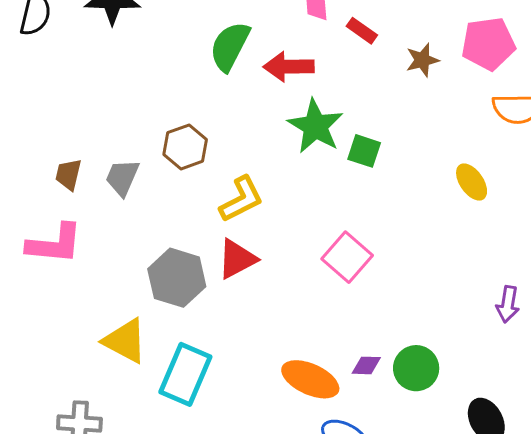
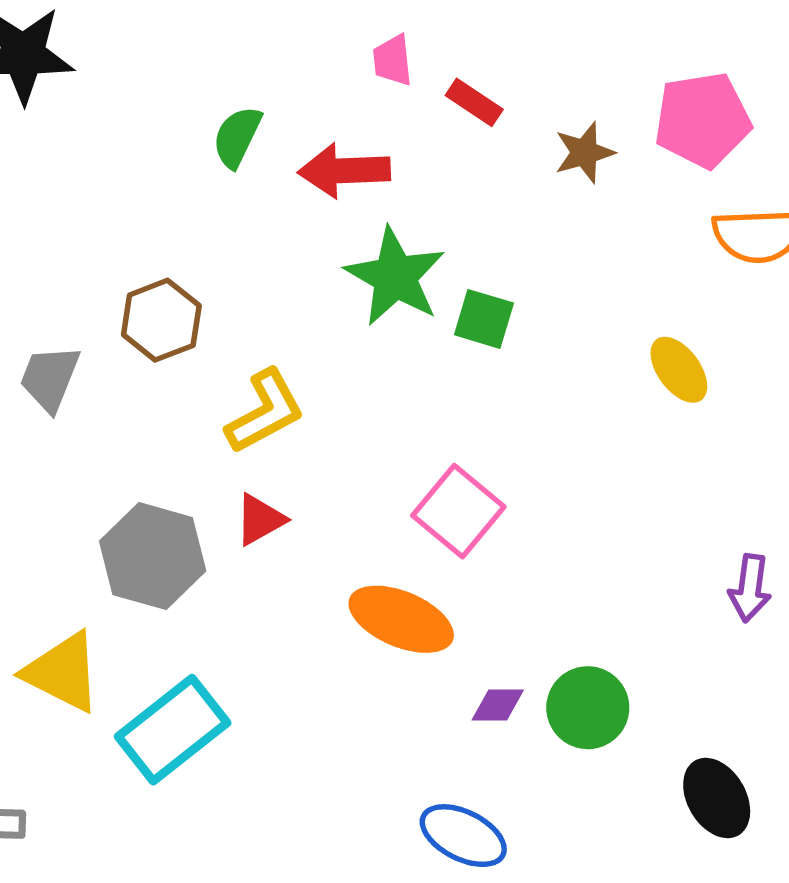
green semicircle: (230, 46) -> (237, 137), size x0.7
red triangle: (237, 259) -> (260, 520), size x0.7
cyan rectangle: (185, 374) -> (173, 730), turned 30
orange ellipse: (310, 379) -> (401, 619), moved

